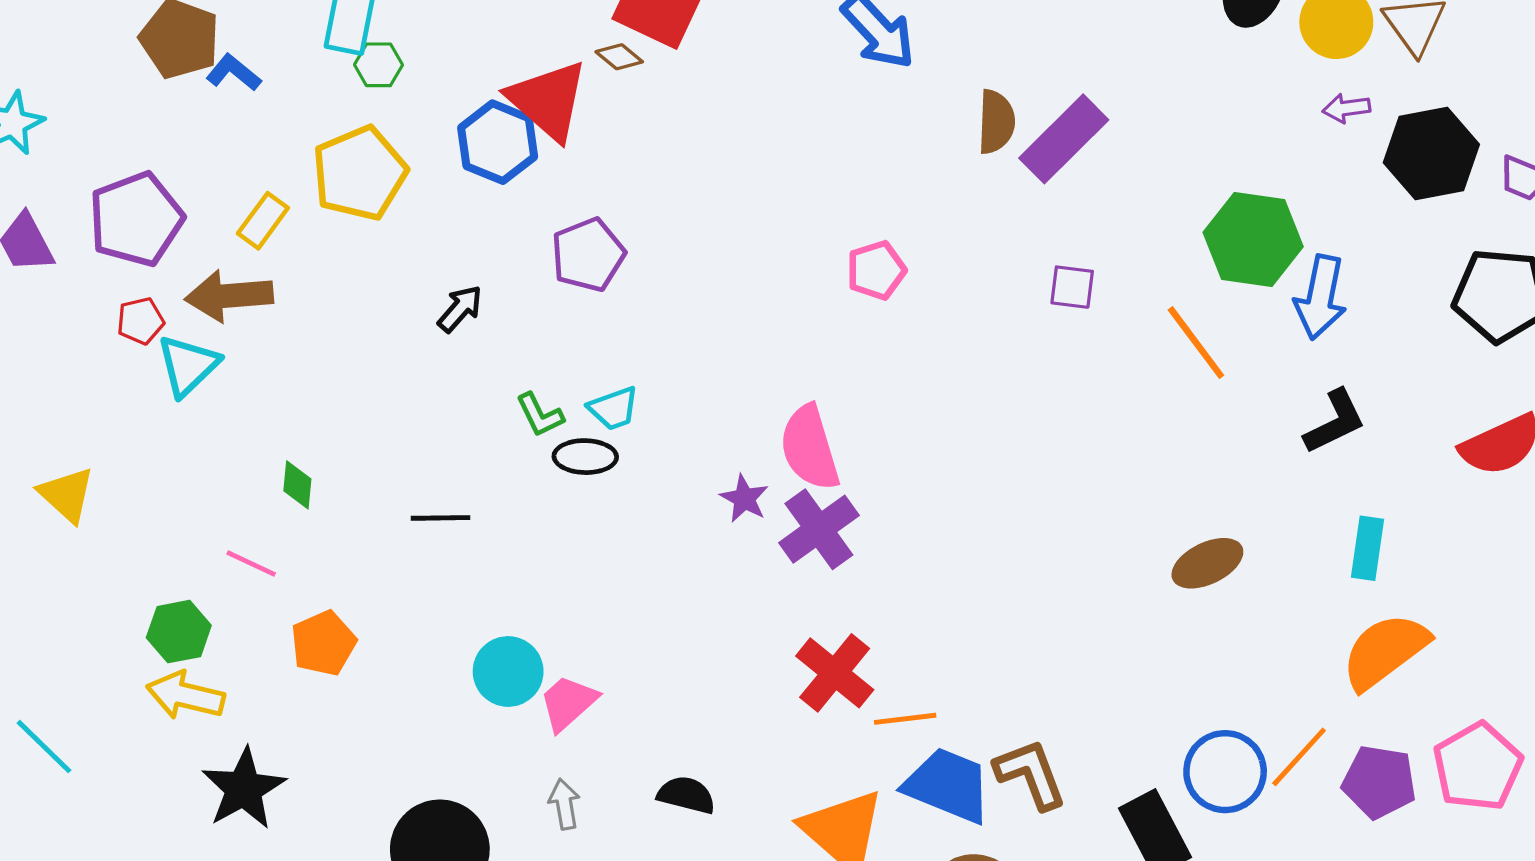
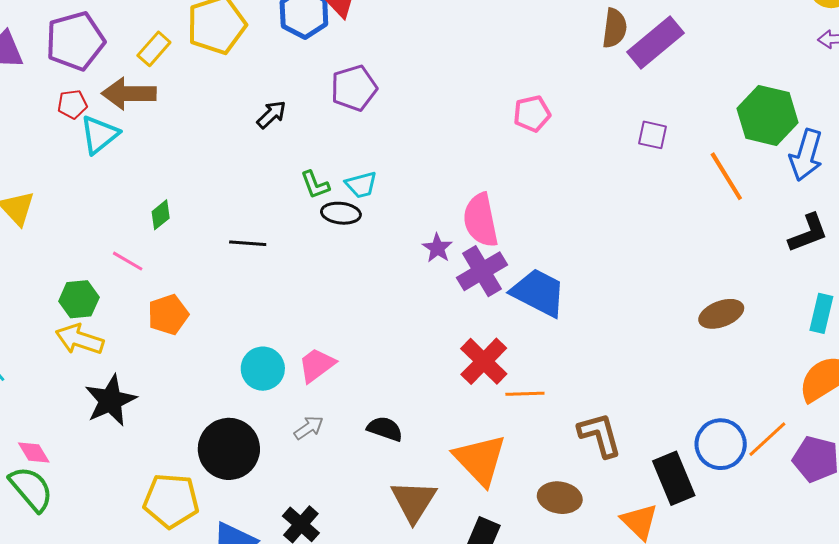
green diamond: (297, 485) -> (161, 215), turned 40
cyan circle: (508, 671) -> (263, 369), moved
blue trapezoid: (948, 785) -> (538, 293), moved
gray arrow: (564, 804) -> (309, 428), turned 60

